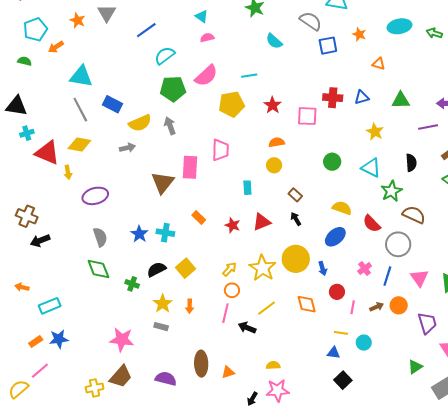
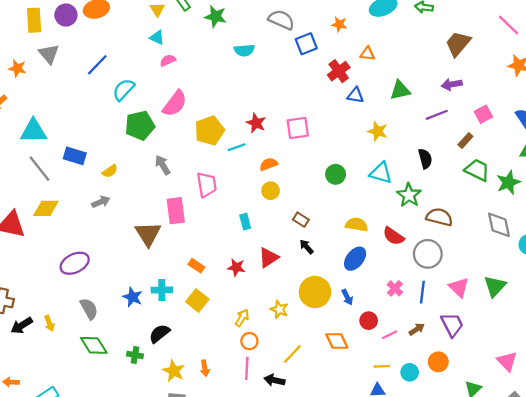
cyan semicircle: (274, 41) -> (244, 50), turned -36
cyan line: (249, 76) -> (237, 147), moved
blue triangle: (362, 97) -> (355, 95), turned 35
red cross: (333, 98) -> (339, 71), moved, turned -30
yellow semicircle: (140, 123) -> (110, 171), size x0.6
gray arrow: (170, 126) -> (163, 165), moved
yellow arrow: (68, 172) -> (49, 323), moved
yellow square: (186, 268) -> (197, 301), moved
yellow star: (263, 268) -> (279, 309), size x0.6
orange circle: (399, 305) -> (438, 362), moved
pink line: (353, 307) -> (390, 335), turned 64
purple trapezoid: (427, 323) -> (452, 325), moved

